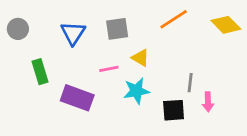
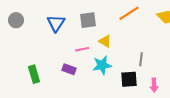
green rectangle: (40, 72) -> (34, 74), moved
purple rectangle: (77, 98) -> (69, 69), moved, size x0.6
pink arrow: (208, 102) -> (154, 85), moved

